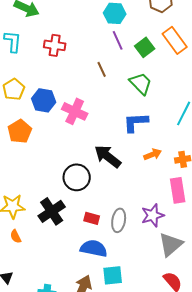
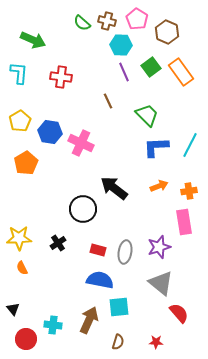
green square: (145, 47) -> (151, 67), moved
blue L-shape: (136, 122) -> (156, 147), moved
black cross: (52, 211) -> (58, 243), size x0.6
gray triangle: (171, 244) -> (161, 283), moved, turned -40

